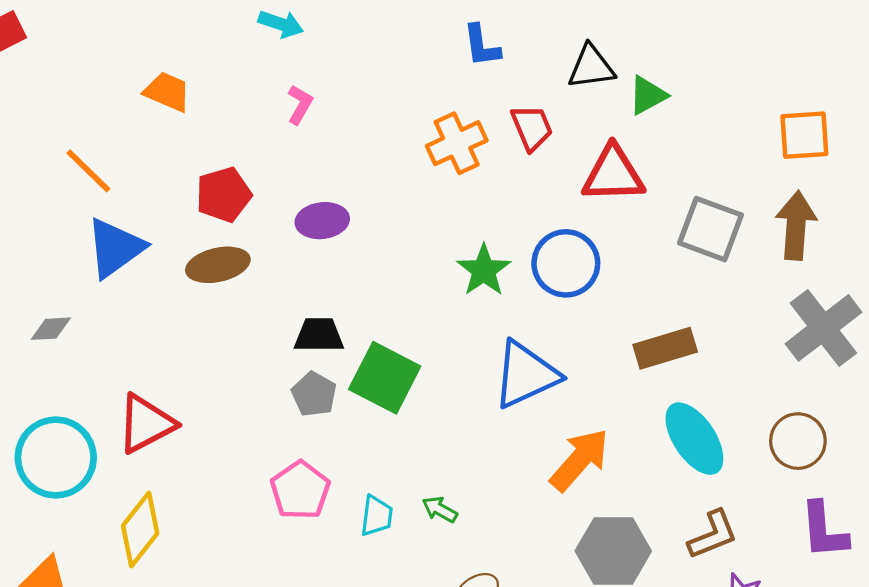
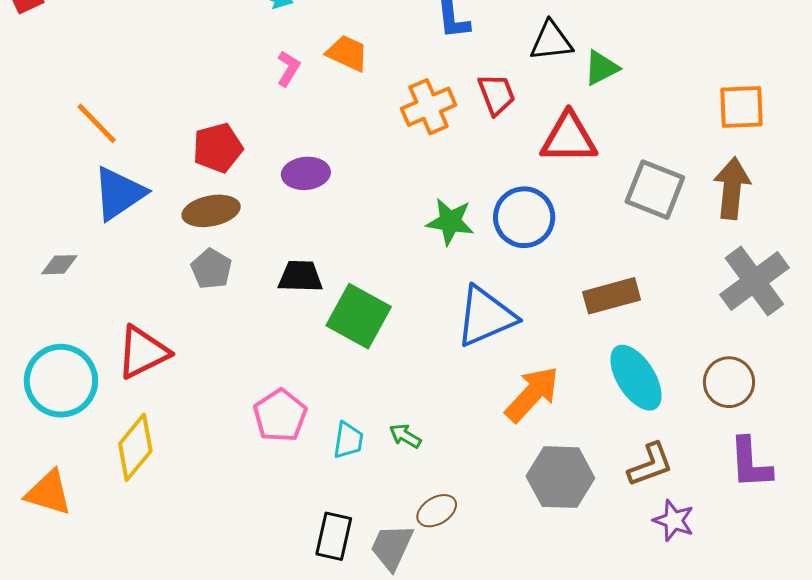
orange trapezoid: (167, 92) -> (347, 53), moved
green star: (484, 270) -> (450, 222), turned -30
gray pentagon: (314, 394) -> (211, 269), moved

